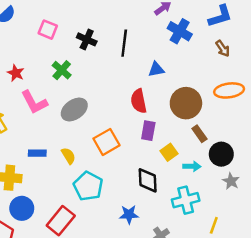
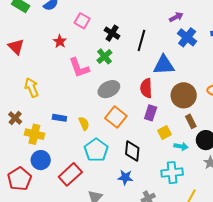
blue triangle: (156, 69) -> (164, 65), size x1.6
green cross: (62, 70) -> (104, 56), moved
red star: (16, 73) -> (60, 41), moved
pink L-shape: (34, 102) -> (79, 68), moved
gray ellipse: (74, 110) -> (109, 89), moved
orange square: (106, 142) -> (116, 117), turned -30
black diamond: (148, 180) -> (132, 151), moved

